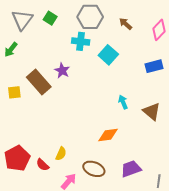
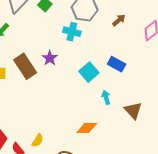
brown arrow: (126, 24) -> (119, 20), turned 88
cyan square: (108, 55) -> (89, 72), moved
blue rectangle: (154, 66) -> (117, 64), moved, turned 36

